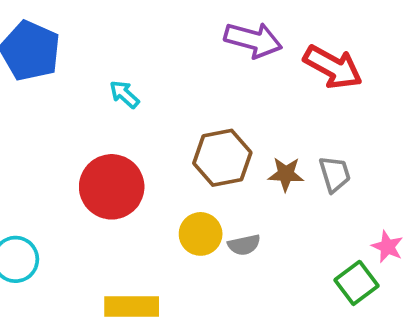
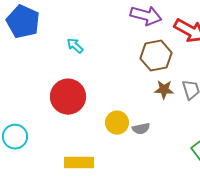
brown hexagon: (222, 158) -> (156, 56), moved

